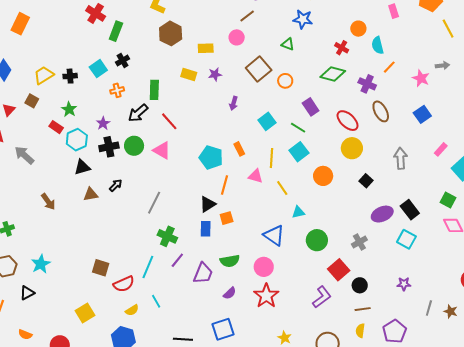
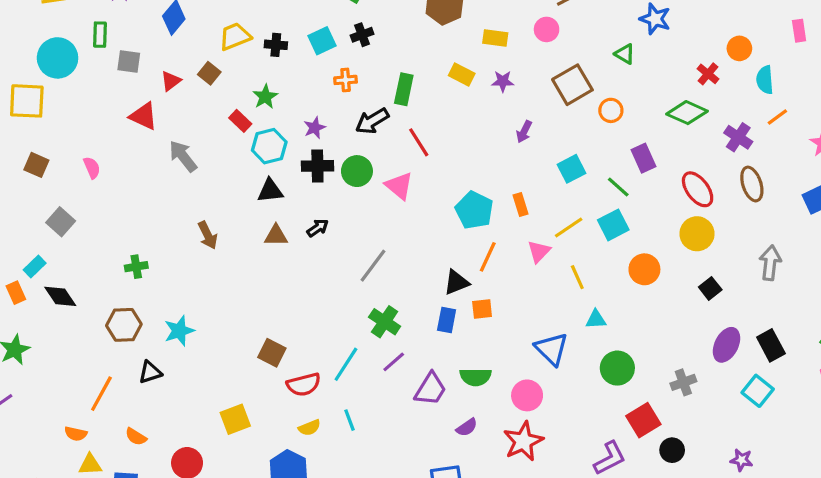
yellow line: (272, 158) -> (569, 227), turned 42
pink triangle: (256, 176) -> (539, 251), turned 49
purple ellipse: (382, 214) -> (726, 345), turned -50

